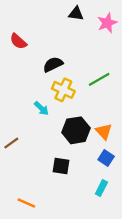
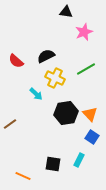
pink star: (107, 23) -> (84, 32), moved
red semicircle: (18, 41) -> (16, 61), moved
black square: (61, 166) -> (53, 164), moved
cyan rectangle: (101, 188) -> (79, 160), moved

